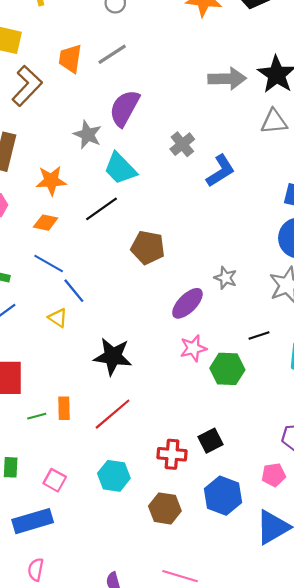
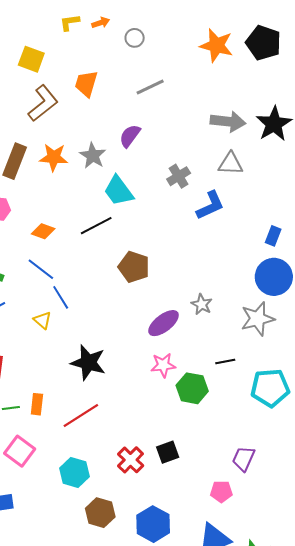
gray line: (112, 54) -> (150, 87), moved
purple semicircle: (124, 108) -> (130, 136), size x0.7
gray triangle: (274, 122) -> (231, 164), moved
orange star: (51, 181) -> (54, 157), moved
red cross: (172, 454) -> (131, 460), turned 32
pink square: (55, 480) -> (20, 451), moved, size x1.4
blue hexagon: (223, 496) -> (153, 524), moved
brown hexagon: (165, 508) -> (100, 513), moved

